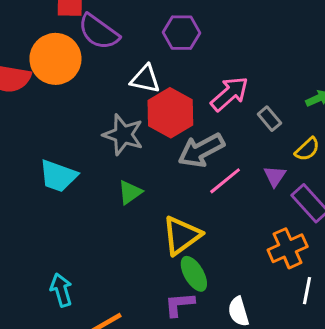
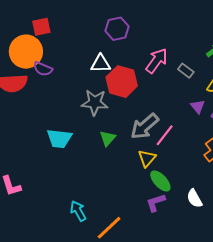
purple semicircle: (99, 32) -> (43, 69), moved, size x0.7
orange circle: (55, 59) -> (26, 52), moved
gray arrow: (201, 150) -> (145, 126), moved
pink line: (225, 181) -> (165, 135), moved
yellow triangle: (182, 235) -> (147, 158), size x0.7

